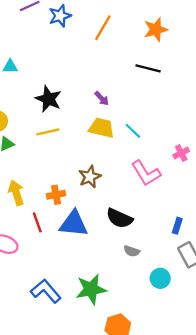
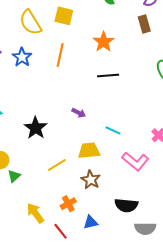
black star: (48, 99) -> (36, 128), turned 30
yellow trapezoid: (101, 128) -> (89, 151), moved
yellow line: (48, 132) -> (57, 165), moved
blue triangle: (74, 224) -> (91, 222), size x0.6
gray semicircle: (132, 251) -> (145, 229), size x1.5

